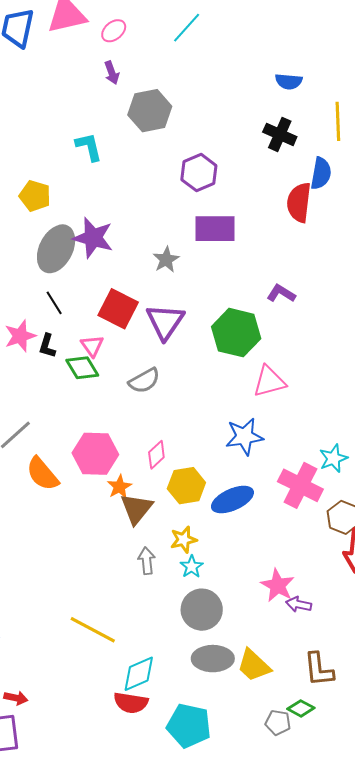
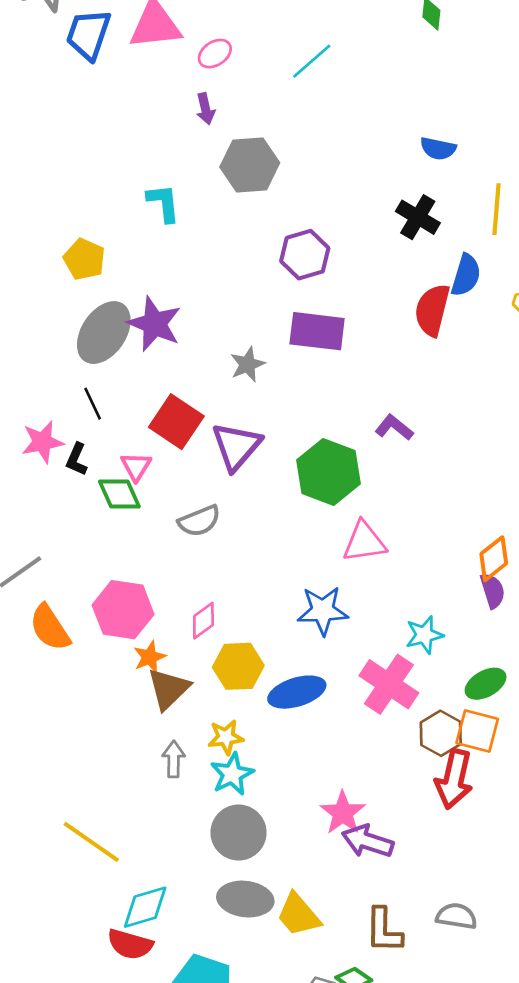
cyan star: (333, 458) -> (424, 635), moved
cyan star: (192, 567) -> (232, 774), size x1.4
purple arrow: (299, 604) -> (368, 841), size x1.5

